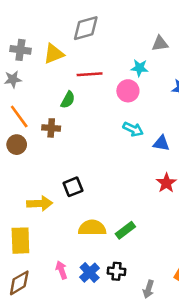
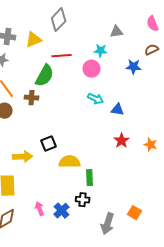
gray diamond: (86, 28) -> (59, 20), turned -30
green semicircle: (68, 100) -> (45, 76), size x1.6
yellow semicircle: (92, 228) -> (70, 162), moved
green rectangle: (125, 230) -> (90, 178), turned -56
black cross: (116, 271) -> (83, 200), moved
gray arrow: (148, 289) -> (108, 224), size x1.5

